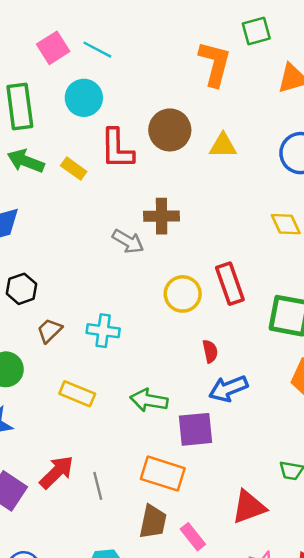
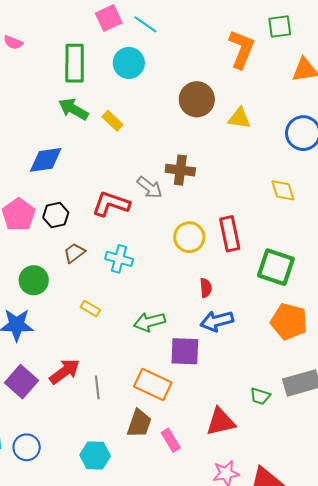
red L-shape: (117, 149) -> (111, 204), moved, turned 102
yellow rectangle: (77, 394) -> (90, 309), size x0.7
green arrow: (149, 400) -> (149, 322), turned -32

